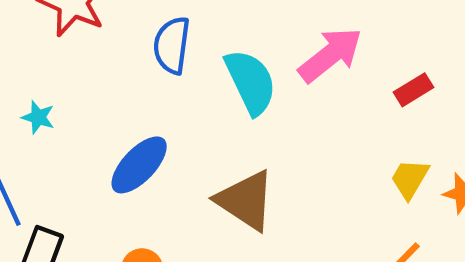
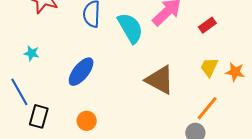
brown triangle: (246, 200) -> (160, 80), moved

